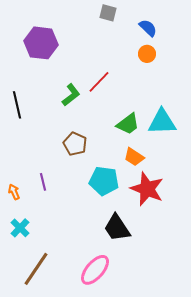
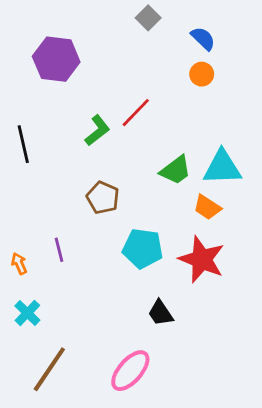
gray square: (108, 13) -> (148, 18), turned 30
orange trapezoid: (134, 157) -> (207, 207), moved
black trapezoid: (117, 228) -> (161, 313), size x0.7

